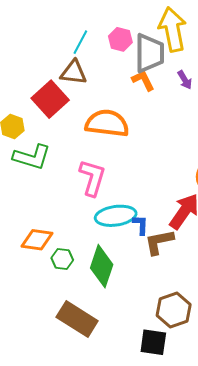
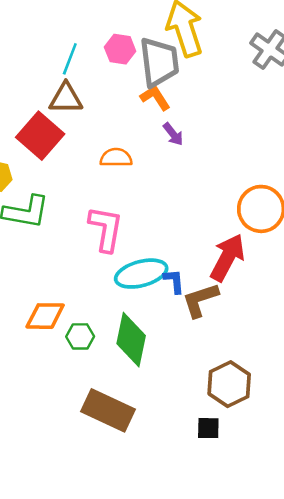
purple arrow: (185, 80) -> (173, 134), moved
orange semicircle: (107, 123) -> (116, 158), size x0.6
black square: (153, 342) -> (208, 428), size x0.7

